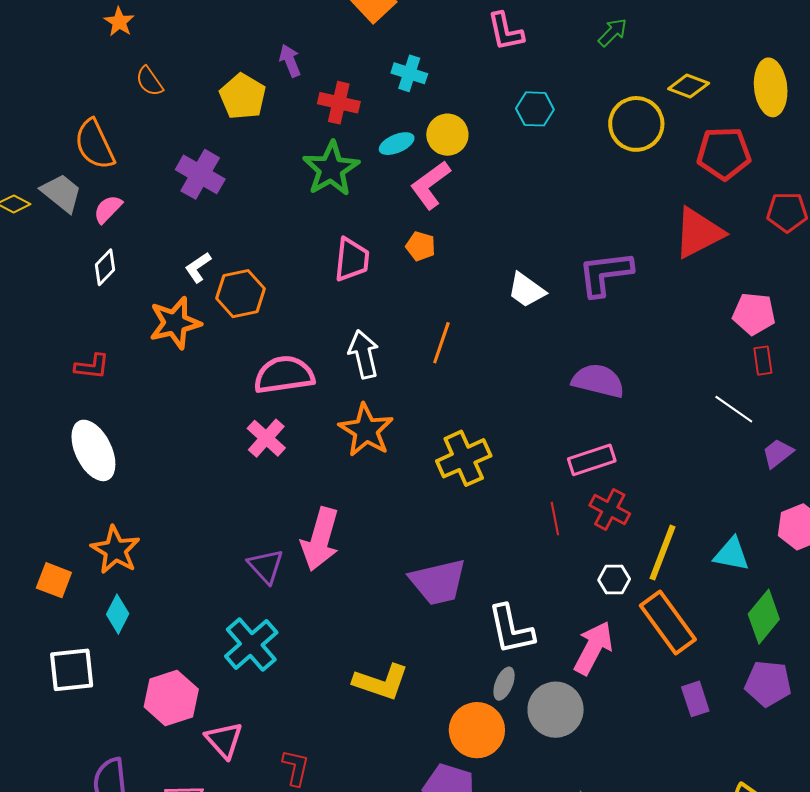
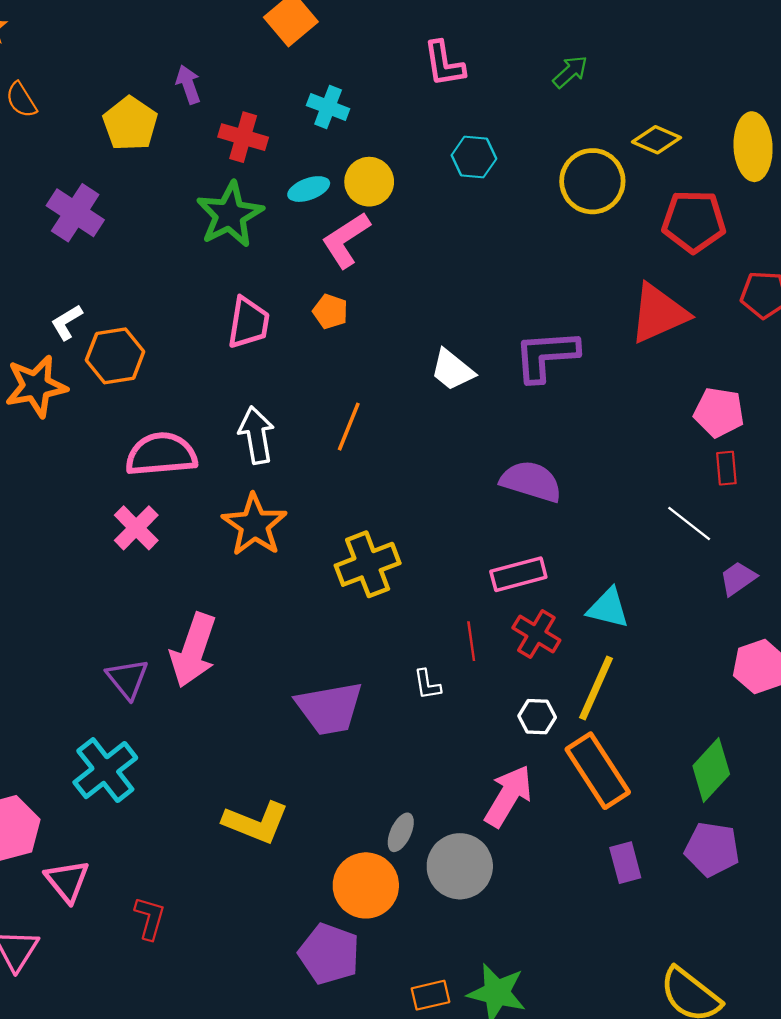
cyan triangle: (732, 554) -> (608, 608), moved
white L-shape: (511, 629) -> (427, 684), moved, size x0.5

